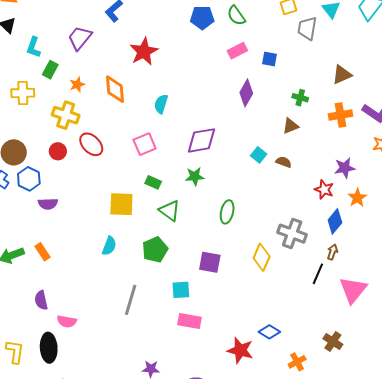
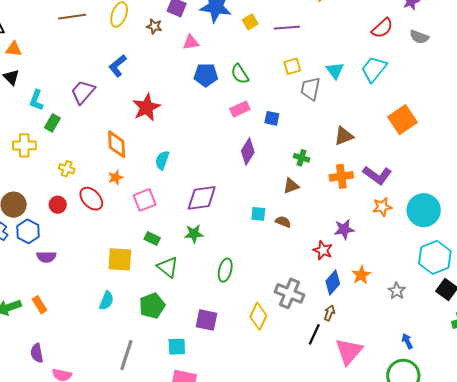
orange star: (77, 85) -> (116, 177), moved
yellow cross: (66, 115) -> (67, 169), size x0.6
cyan square: (259, 155) -> (258, 214), turned -35
orange star: (357, 198) -> (361, 275), moved

